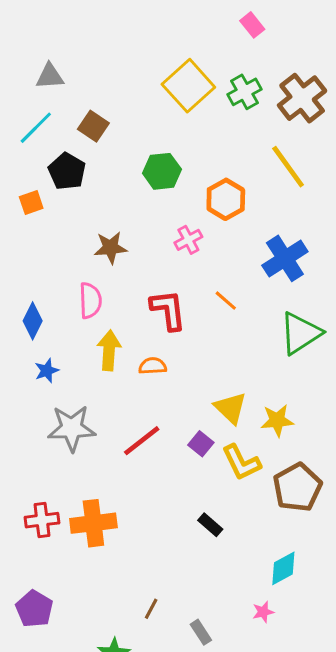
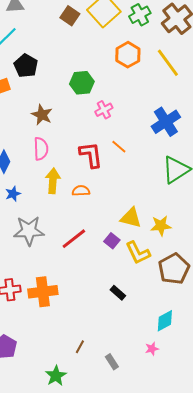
brown square: (93, 126) -> (70, 16), moved
green hexagon: (162, 171) -> (82, 83), moved
orange hexagon: (226, 199) -> (128, 55), moved
brown star: (111, 248) -> (42, 115), moved, turned 30
orange line: (226, 301) -> (119, 147), moved
yellow triangle: (230, 408) -> (131, 218), turned -30

